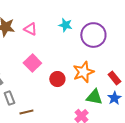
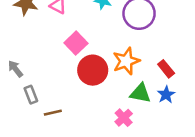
pink square: (32, 63) -> (76, 43), moved
red circle: (57, 79) -> (93, 70), size x1.5

